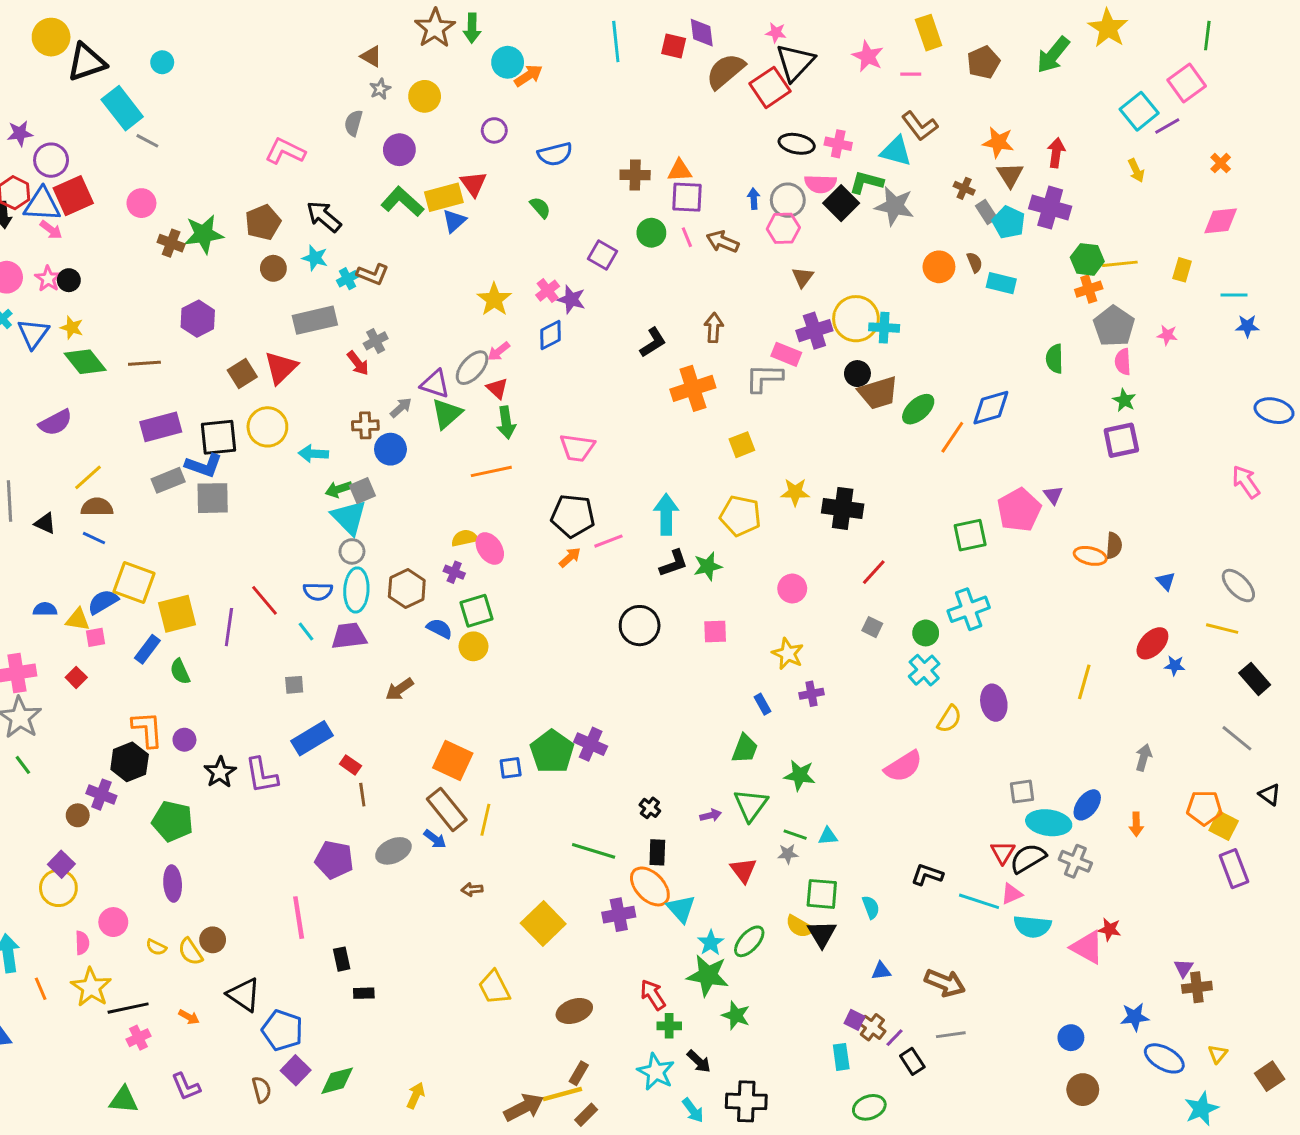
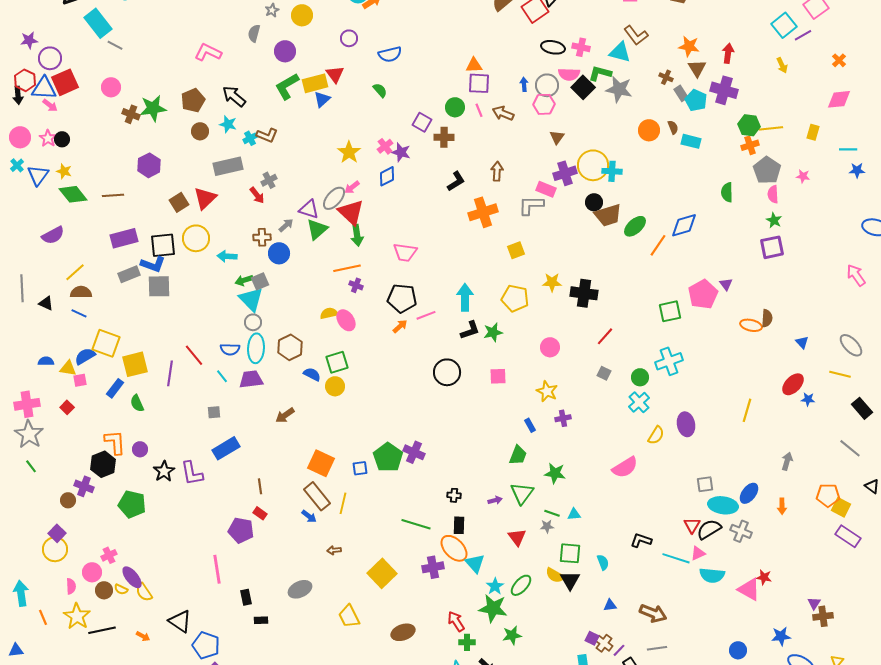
brown cross: (635, 175) -> (444, 137), moved
green L-shape: (402, 202) -> (287, 86), turned -72
red triangle: (497, 388) -> (351, 212), size x1.8
purple cross: (454, 572) -> (356, 285), moved
red rectangle: (350, 765) -> (260, 513), moved
black cross: (650, 808) -> (454, 495), turned -32
gray ellipse: (393, 851) -> (300, 589), moved
purple rectangle: (1234, 869) -> (848, 536), turned -35
purple ellipse: (173, 884) -> (132, 577), moved, turned -35
brown circle: (213, 940) -> (104, 590), moved
green star: (736, 1015) -> (512, 635), turned -30
pink cross: (138, 1038) -> (109, 555), moved

